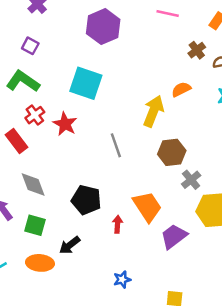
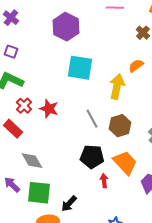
cyan square: (86, 83) -> (80, 68), moved
brown hexagon: (172, 152) -> (120, 126), moved
black pentagon: (86, 200) -> (92, 157), moved
green square: (35, 225) -> (39, 193), size x1.4

